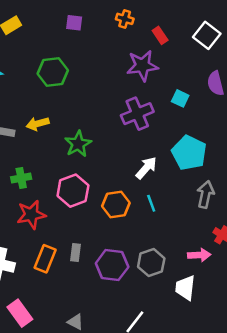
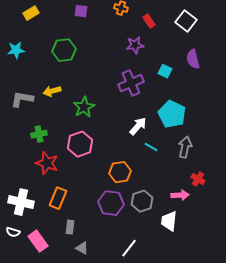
purple star: (142, 66) -> (135, 45), size x0.7
cyan line: (151, 203) -> (151, 147), moved, turned -40
orange hexagon: (116, 205) -> (120, 172), moved
red star: (31, 215) -> (47, 163), turned 30
gray rectangle: (75, 252) -> (70, 227), moved

